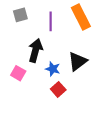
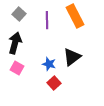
gray square: (20, 15) -> (19, 14), turned -32
black arrow: (35, 51) -> (15, 43), moved

